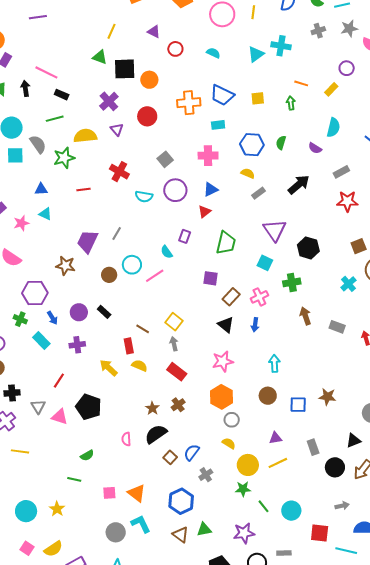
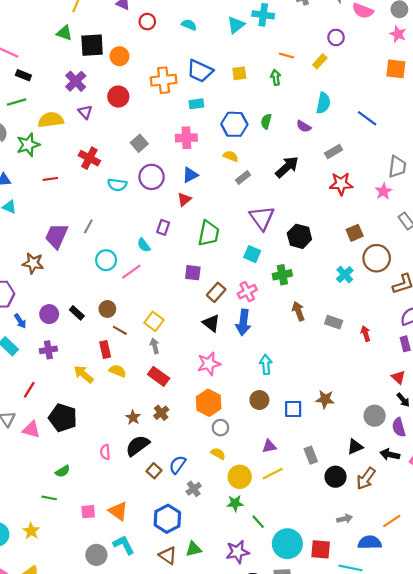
brown circle: (109, 275) -> (107, 309), moved
blue arrow: (255, 325) -> (243, 322), size x1.6
cyan circle: (291, 511) -> (287, 544), moved, size x1.4

